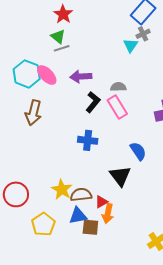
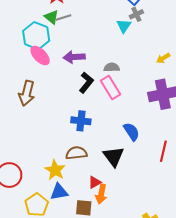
gray line: (62, 48) -> (63, 17), moved
cyan hexagon: (27, 74) -> (36, 36), moved
brown semicircle: (81, 195) -> (76, 153), moved
blue triangle: (78, 216) -> (59, 192), moved

